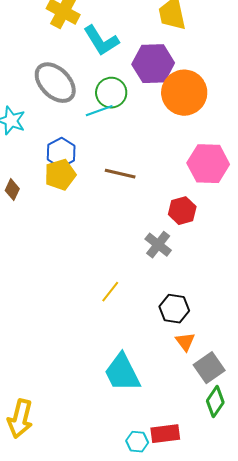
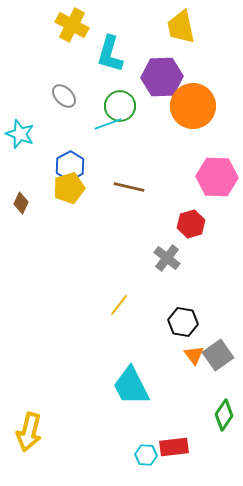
cyan L-shape: (101, 41) -> (110, 54), turned 48
gray ellipse: (55, 83) -> (64, 96), size x0.6
gray square: (209, 368) -> (218, 355), moved

